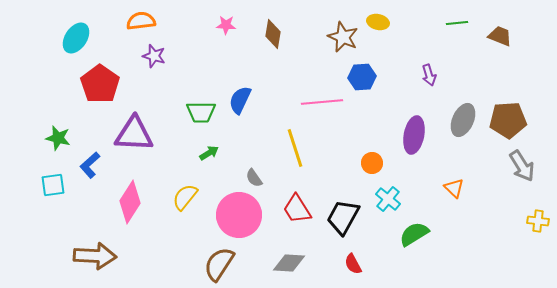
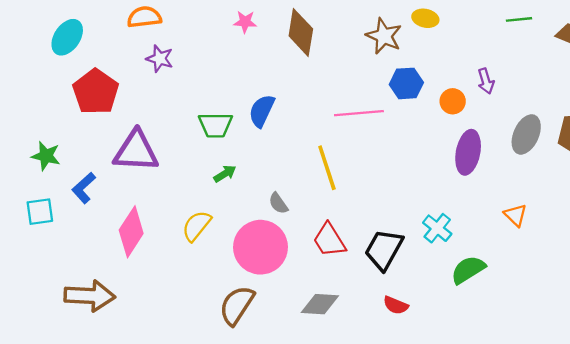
brown diamond: (273, 34) -> (301, 32), size x1.4
orange circle: (372, 163) -> (453, 101), moved
red semicircle: (353, 264) -> (396, 305), turned -40

